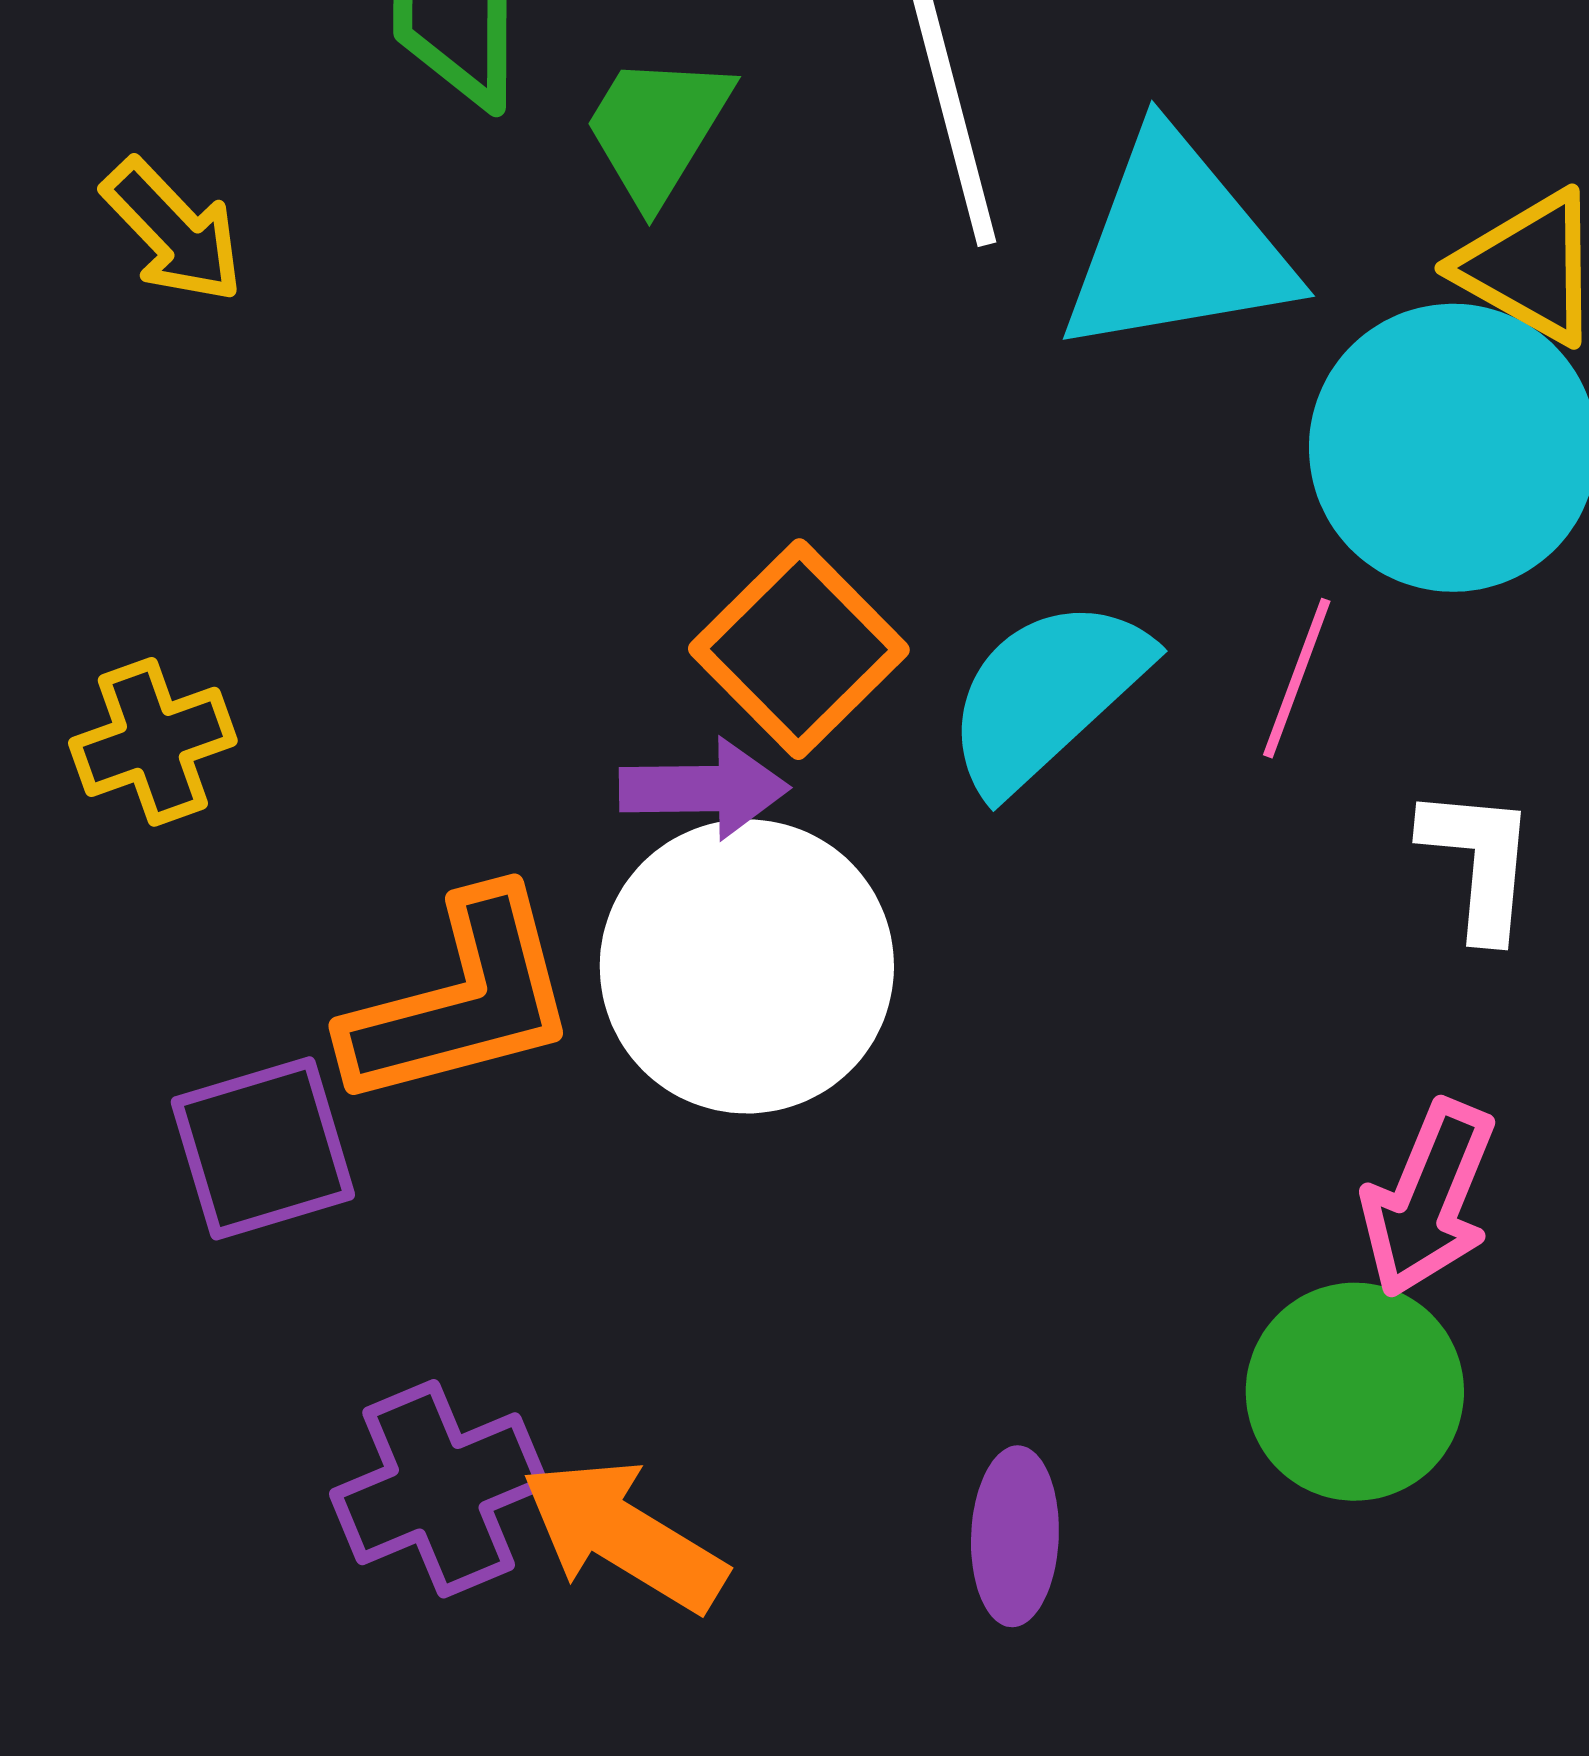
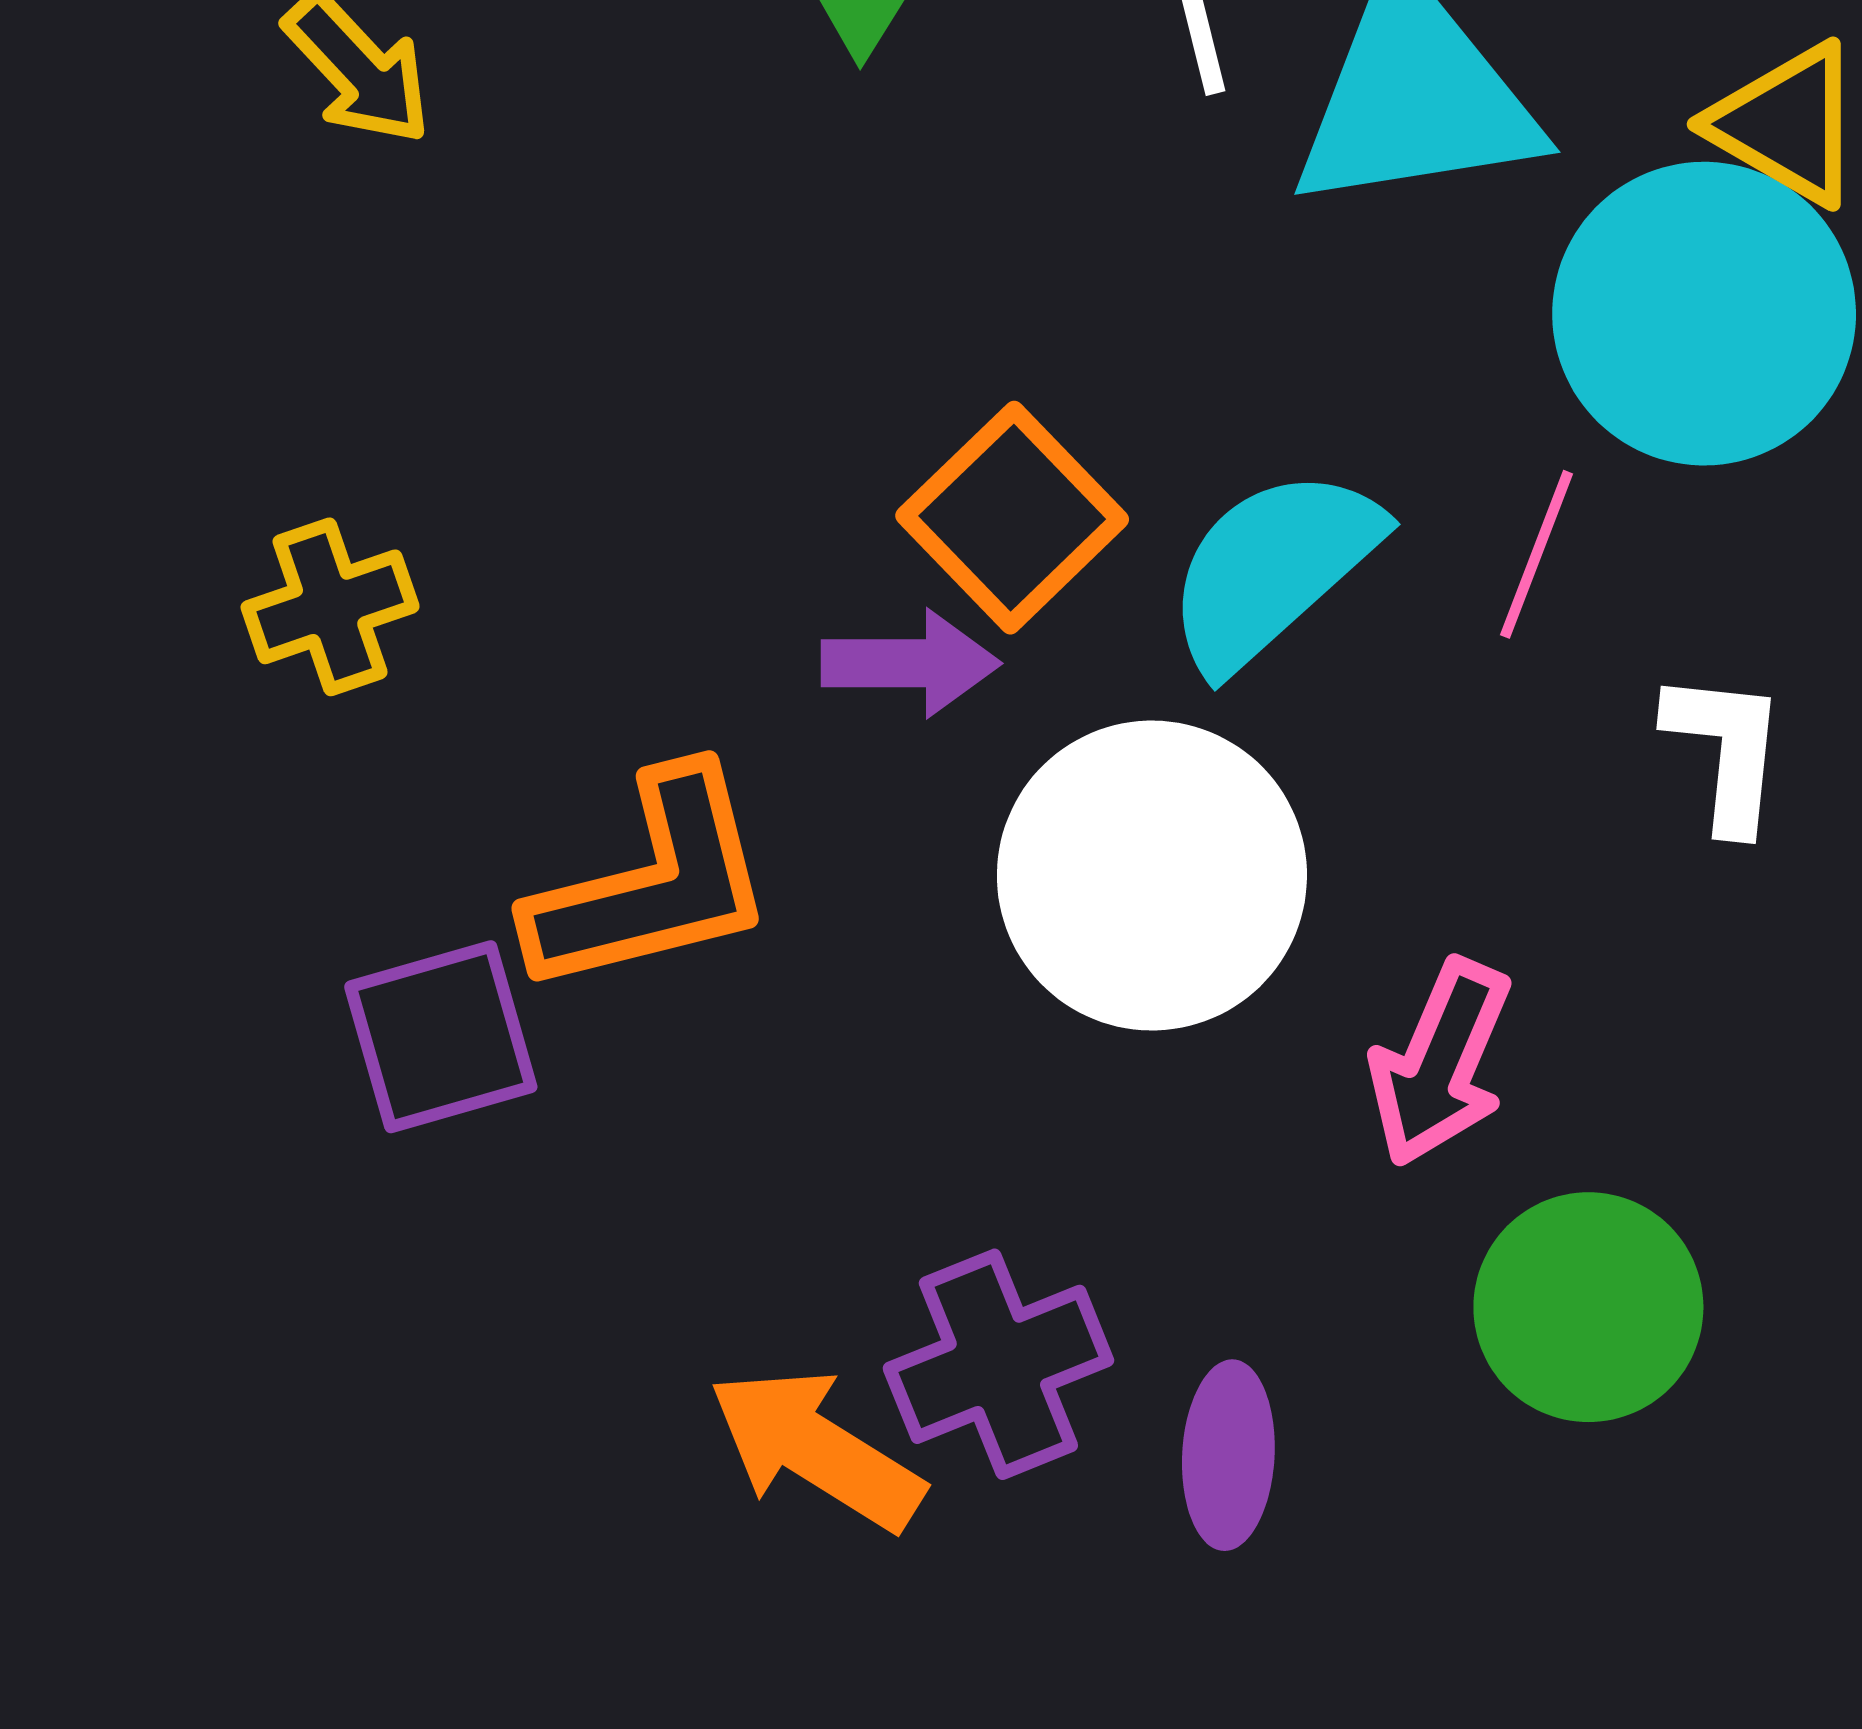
white circle: (747, 966) -> (1152, 876), moved
pink arrow: (1428, 1199) -> (1440, 1063), moved
purple cross: (439, 1489) -> (998, 1364), moved

